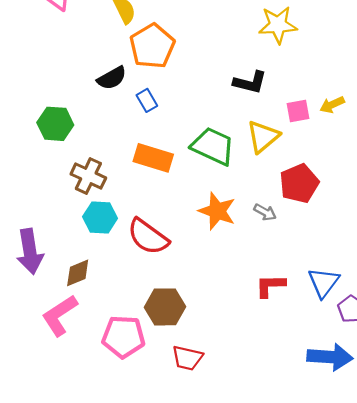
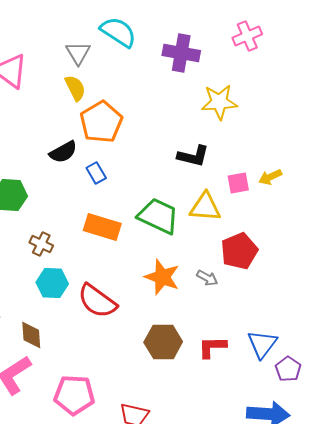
yellow triangle: (263, 137) -> (205, 207), turned 44
brown cross: (88, 176) -> (41, 244), size x0.7
brown diamond: (78, 273) -> (31, 335), turned -72
brown hexagon: (165, 307) -> (163, 342), moved

